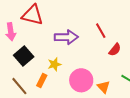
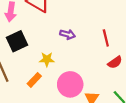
purple arrow: (66, 37) -> (68, 34), size x0.6
orange rectangle: (42, 80) -> (34, 80), moved

